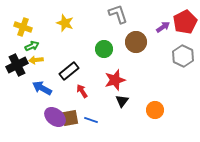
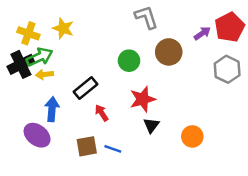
yellow star: (65, 23) -> (63, 28), moved
green arrow: (32, 46) -> (40, 57), size x1.5
black cross: (17, 65) -> (21, 64), moved
blue arrow: (42, 88) -> (52, 109), turned 66
purple ellipse: (55, 117) -> (37, 135), moved

